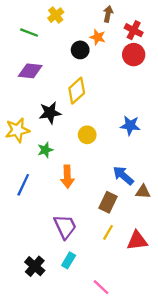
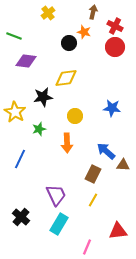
green line: (29, 33) -> (14, 36), moved
yellow diamond: (77, 91) -> (66, 78), turned 35
yellow star: (17, 130) -> (15, 112), turned -30
orange arrow: (67, 177) -> (67, 143), moved
red triangle: (137, 241) -> (118, 231), moved
cyan rectangle: (69, 260) -> (59, 224), size x1.5
black cross: (35, 266) -> (21, 217), moved
pink line: (101, 287) -> (87, 247), turned 70

